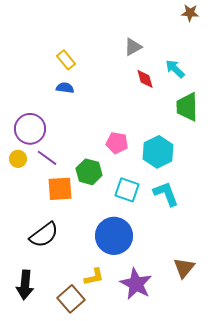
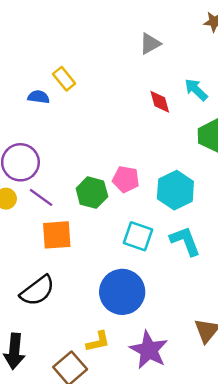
gray triangle: (133, 47) -> (150, 44), moved
blue semicircle: (65, 88) -> (39, 97), moved
green hexagon: (89, 172) -> (92, 193), moved

